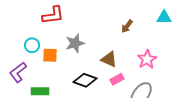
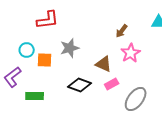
pink star: (147, 59) -> (131, 53), moved

